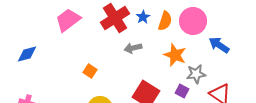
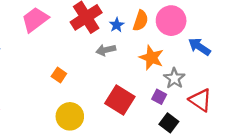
blue star: (143, 17) -> (117, 25), moved
gray star: (196, 74) -> (174, 78), turned -30

